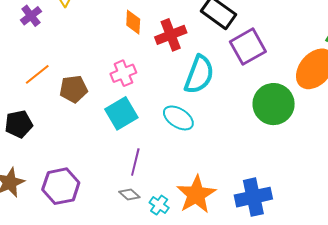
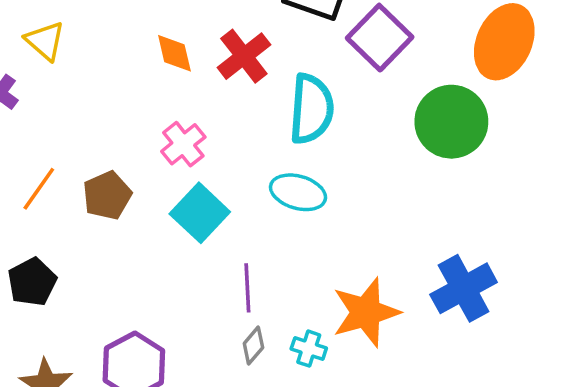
gray diamond: (129, 194) -> (253, 345), turned -75
orange star: (196, 194) -> (366, 312), turned 30

